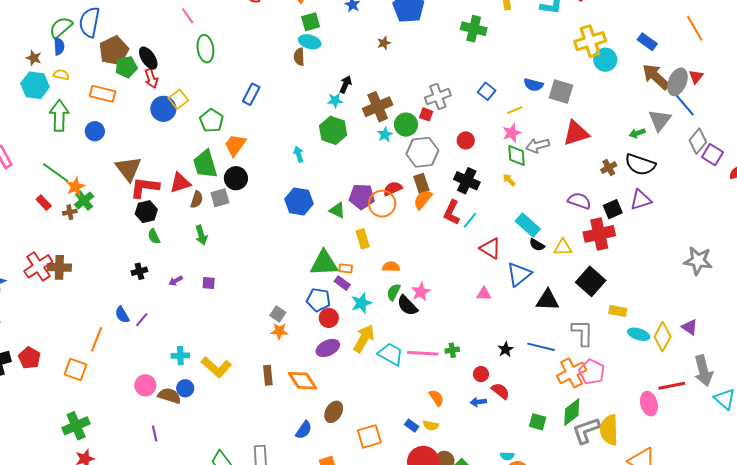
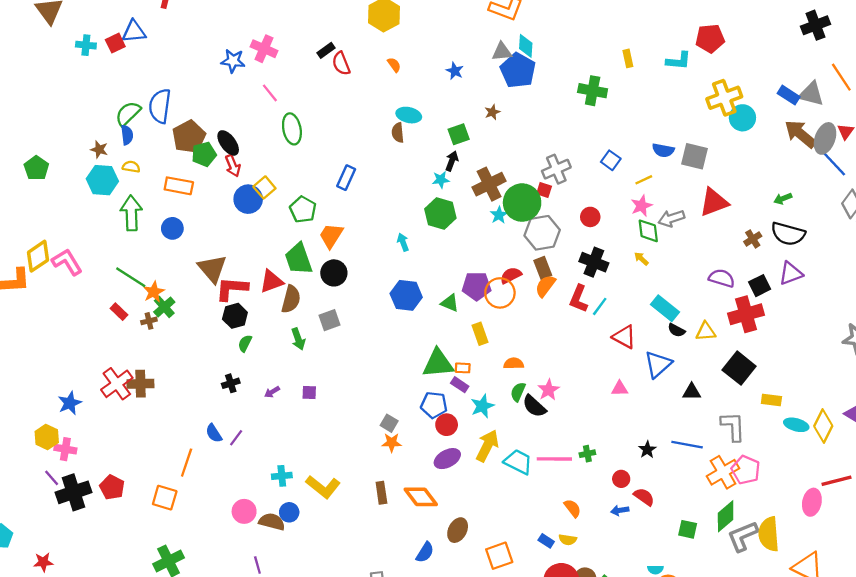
green square: (311, 22) -> (459, 134), moved
gray triangle: (660, 120) -> (811, 94), moved, turned -50
green circle: (406, 125) -> (522, 203), size x1.4
gray square: (220, 198) -> (329, 320), moved
brown semicircle: (197, 199) -> (291, 299), size x1.4
green semicircle: (154, 236) -> (245, 343), turned 56
black triangle: (548, 300) -> (692, 392), size x0.7
pink ellipse: (649, 404) -> (812, 502), turned 30

